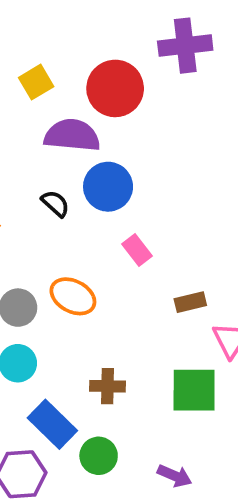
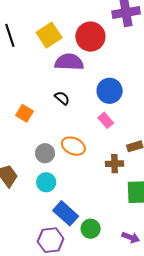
yellow square: (36, 82) -> (49, 35), size x1.4
blue circle: (108, 187) -> (110, 91), moved
brown cross: (108, 386) -> (115, 164), moved

